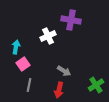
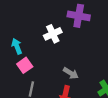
cyan arrow: (16, 47) -> (17, 46), turned -32

